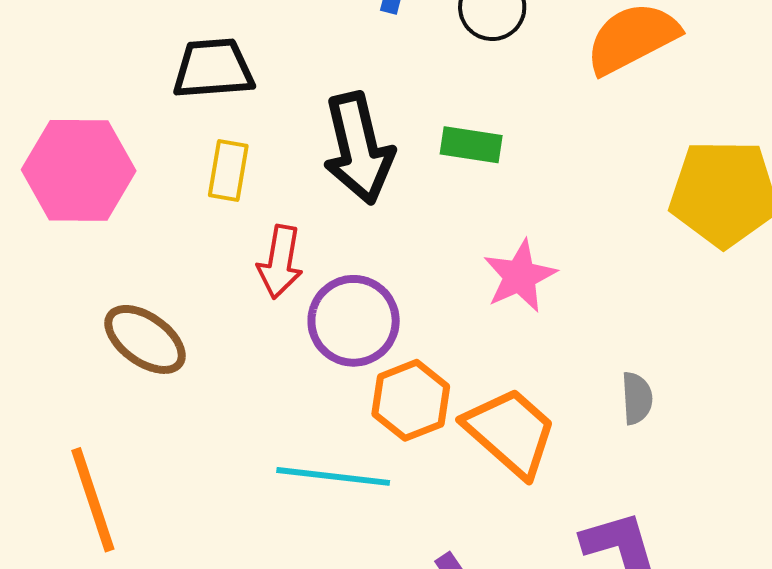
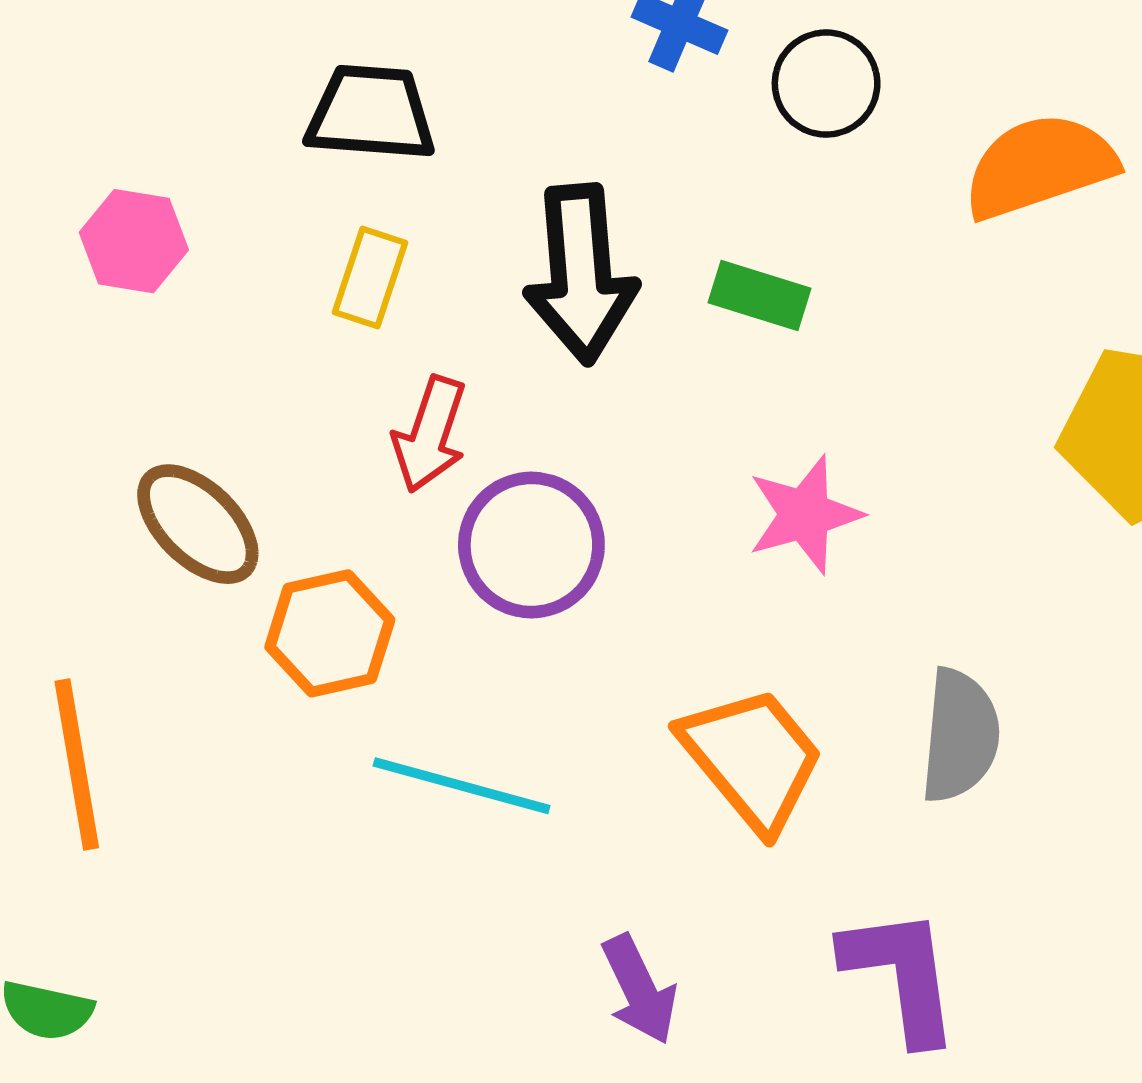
pink hexagon: (79, 170) -> (134, 241), size x0.6
gray semicircle: (637, 398) -> (960, 736), size x1.6
orange hexagon: (411, 400) -> (330, 633), moved

